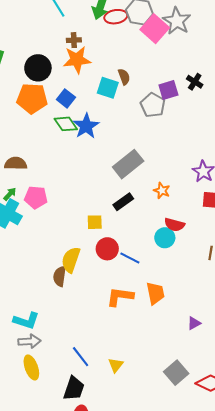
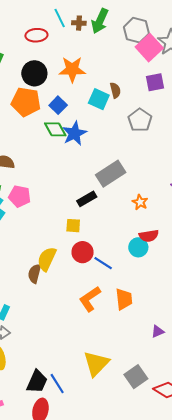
red ellipse: (116, 17) -> (36, 35), moved
brown cross: (74, 40) -> (79, 23), moved
purple square: (168, 90) -> (155, 82), moved
black rectangle: (123, 202) -> (87, 199), moved
red semicircle: (174, 225) -> (149, 236), turned -30
orange L-shape: (120, 297) -> (90, 299), turned -48
blue line: (81, 357) -> (57, 384), moved
yellow triangle: (116, 365) -> (96, 364), moved, size x1.8

